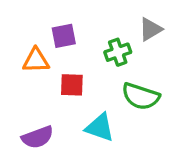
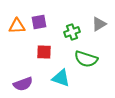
gray triangle: (150, 29) -> (99, 24), moved
orange triangle: (36, 60) -> (17, 26), moved

